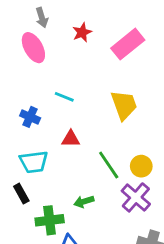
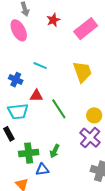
red triangle: (71, 139) -> (36, 96), moved
green line: (109, 165) -> (59, 109), moved
green arrow: (84, 202) -> (55, 151), moved, turned -48

